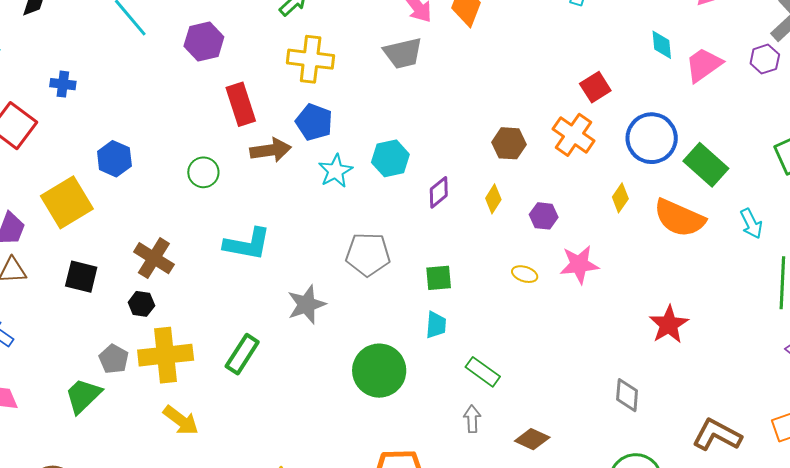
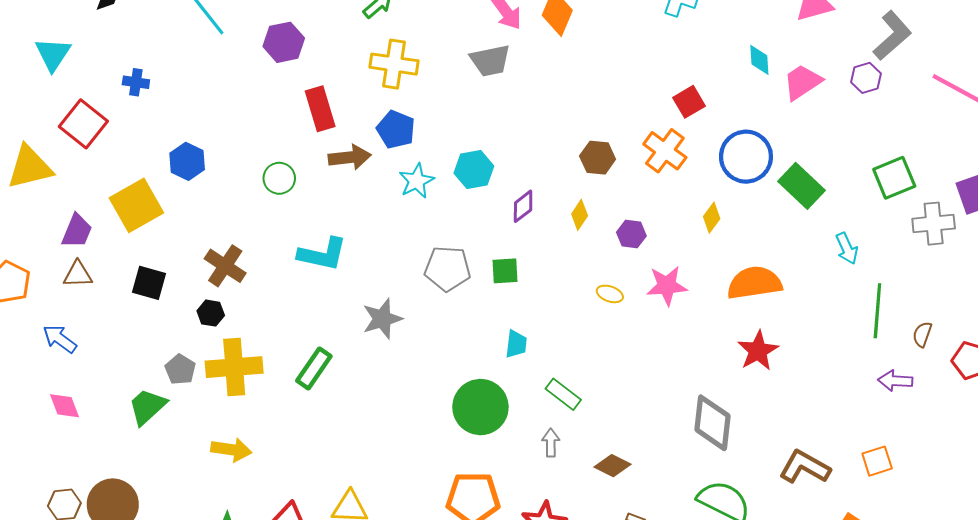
orange semicircle: (679, 218) -> (754, 283), moved, turned 146
green square: (439, 278) -> (505, 271), moved
green circle: (379, 371) -> (480, 407), moved
gray diamond: (627, 395) -> (712, 423), size x1.6
yellow arrow: (181, 420) -> (231, 450), moved, turned -30

